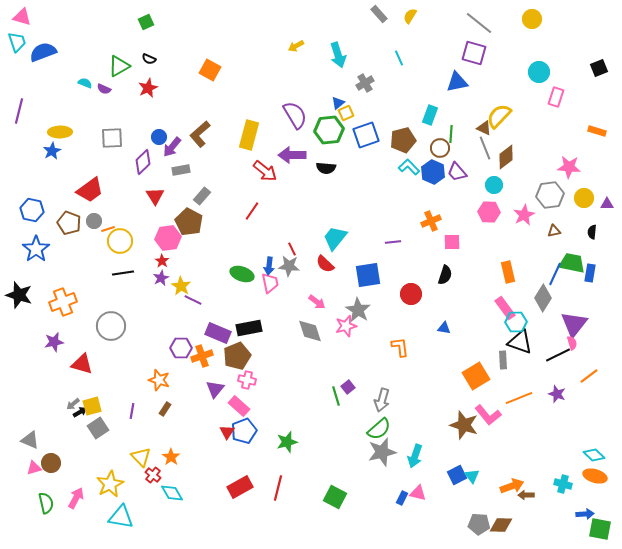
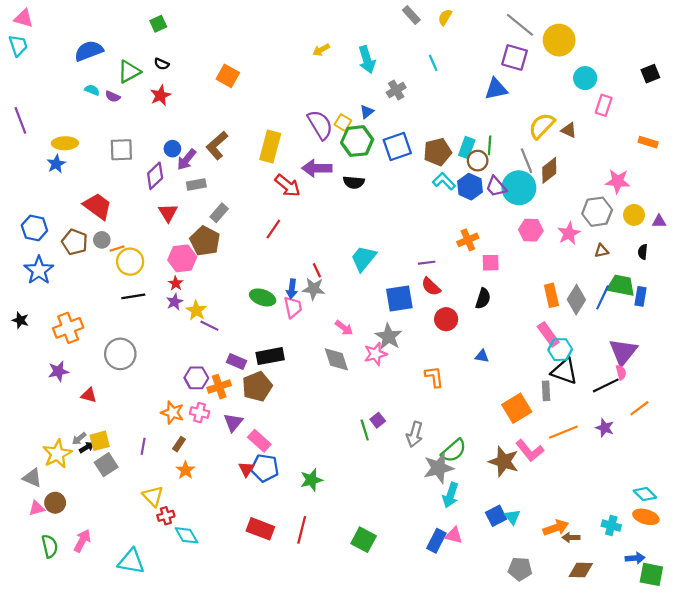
yellow circle: (532, 19) -> (559, 40), moved, size x1.5
blue semicircle: (43, 52) -> (89, 51), moved
purple line: (19, 111) -> (20, 120), turned -35
yellow square: (346, 113) -> (343, 123), moved, turned -35
cyan rectangle: (430, 115) -> (467, 148), moved
brown triangle: (484, 128) -> (569, 130), moved
cyan circle: (494, 185) -> (519, 188), moved, size x1.8
red trapezoid: (90, 190) -> (97, 206), turned -108
red semicircle: (325, 264) -> (431, 287), moved
black star: (19, 295) -> (20, 320), size x0.6
gray diamond: (543, 298) -> (576, 300), moved
purple rectangle: (218, 333) -> (236, 362), size x0.7
red triangle: (82, 364) -> (89, 395), size x0.7
pink cross: (247, 380) -> (200, 413), moved
green semicircle: (379, 429) -> (454, 451), moved
blue pentagon: (244, 431) -> (265, 468), turned 30
gray star: (382, 452) -> (439, 468), moved
orange star: (171, 457) -> (185, 470), moved
red cross: (153, 475) -> (166, 516), turned 35
yellow star: (110, 484) -> (57, 454), moved
red rectangle: (240, 487) -> (260, 529), turned 50
blue rectangle: (402, 498) -> (436, 541), size x1.5
brown diamond: (501, 525) -> (581, 570), moved

